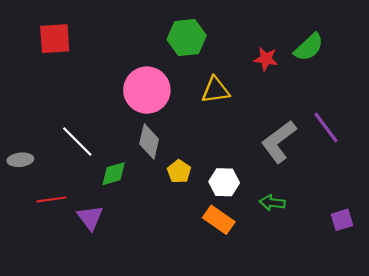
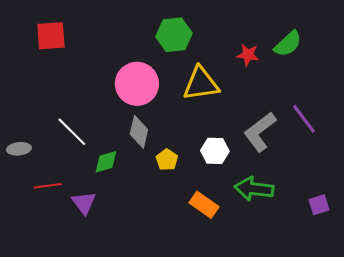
yellow triangle: (216, 90) -> (201, 84), size x1.4
white hexagon: (224, 182) -> (215, 151), moved
green arrow: (272, 203) -> (254, 189), size x1.6

